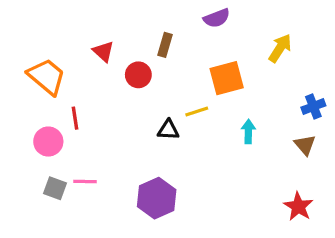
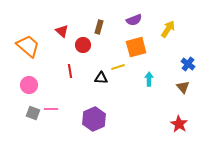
purple semicircle: (217, 18) -> (134, 20), moved
blue cross: (313, 106) -> (188, 64), turned -32
red line: (75, 118) -> (70, 71), moved

